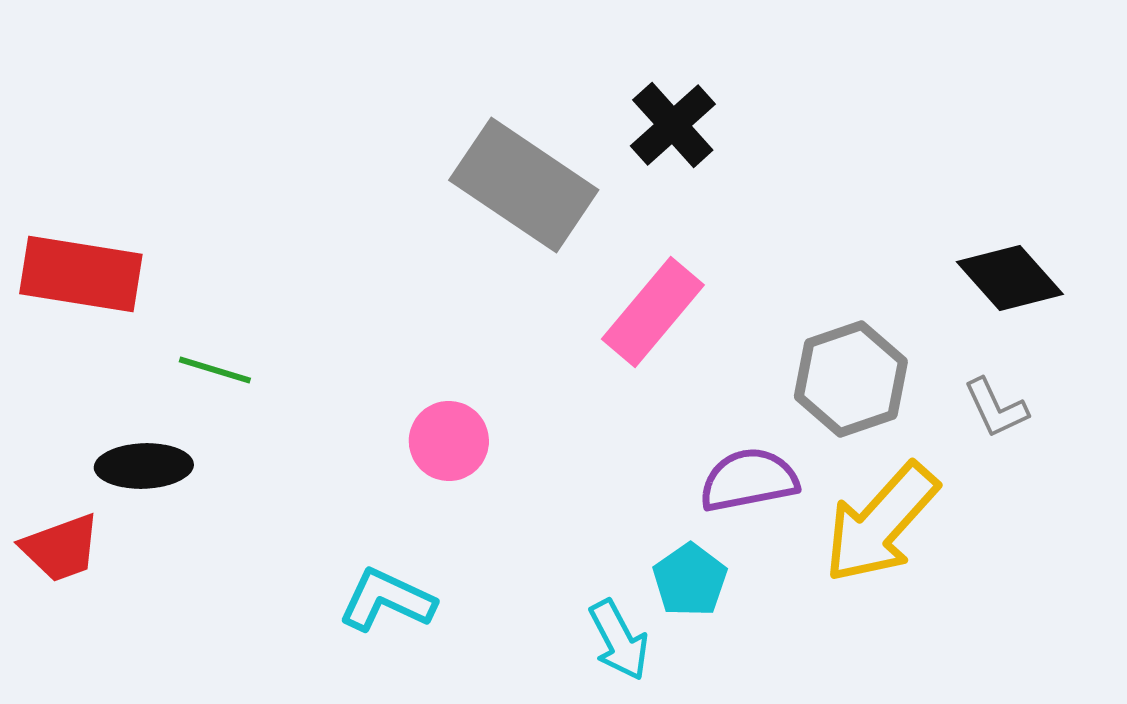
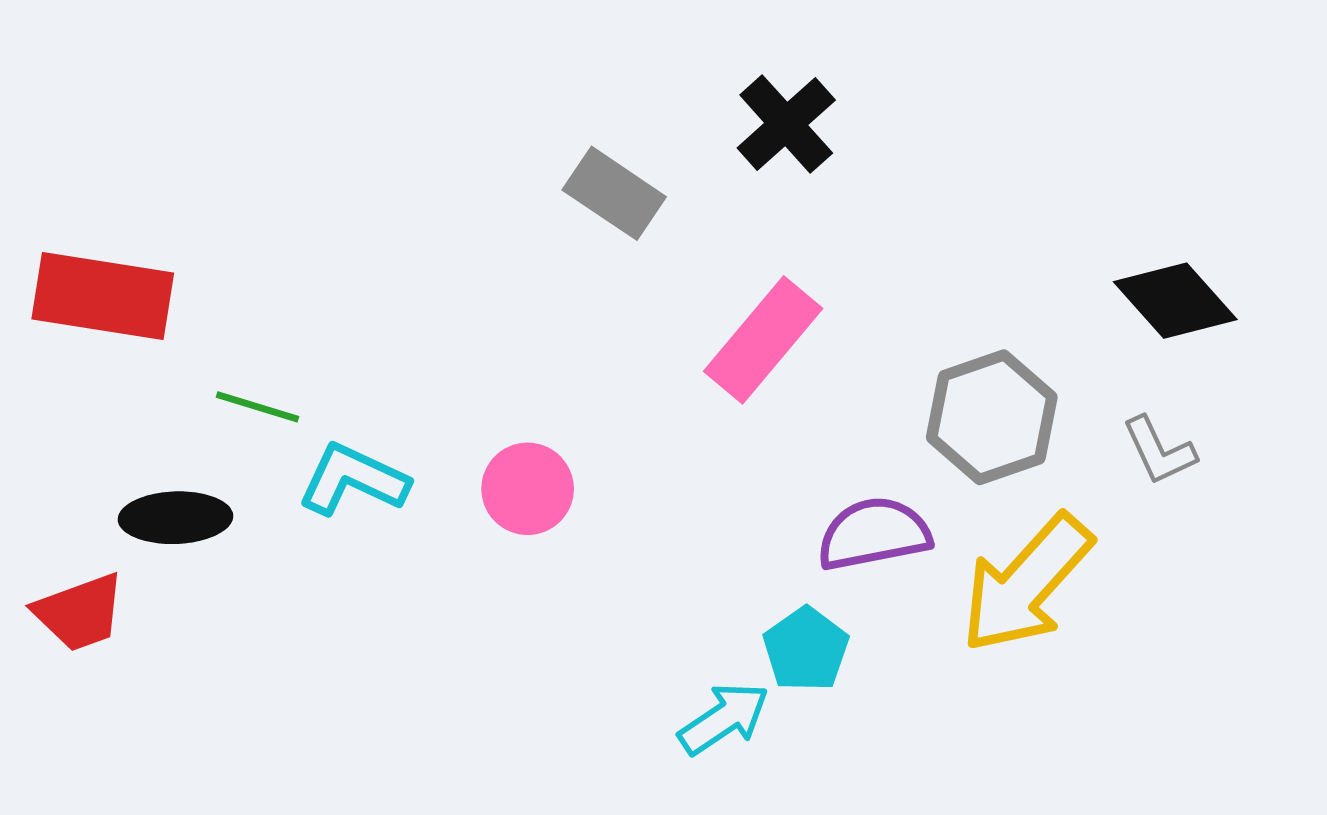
gray rectangle: (524, 185) -> (614, 193), size x0.6
cyan L-shape: (387, 600) -> (353, 480), moved
cyan arrow: (619, 640) -> (724, 719), turned -96

